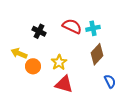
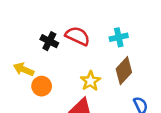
red semicircle: (72, 26) -> (78, 36), moved
yellow star: (59, 62) -> (90, 81), moved

